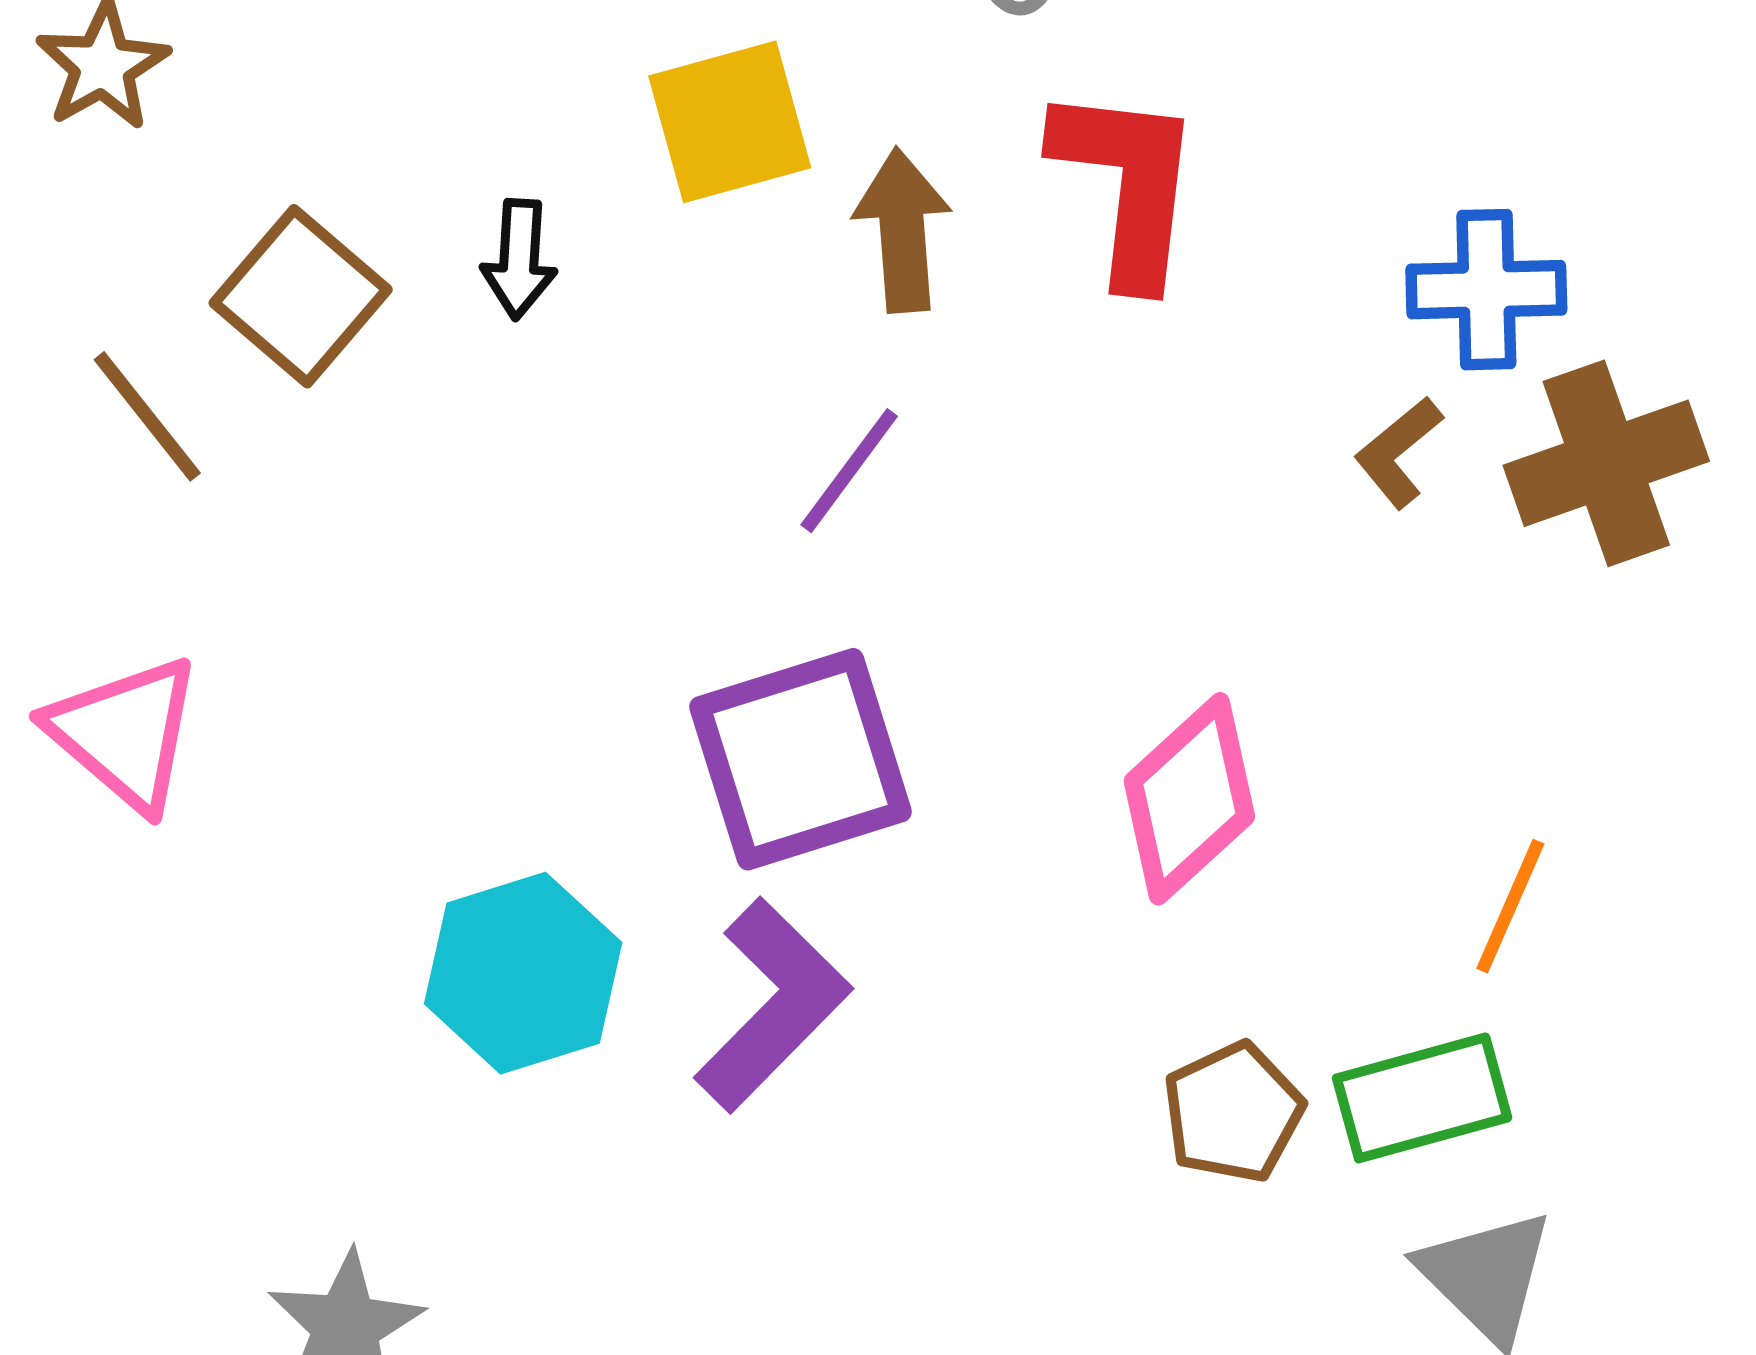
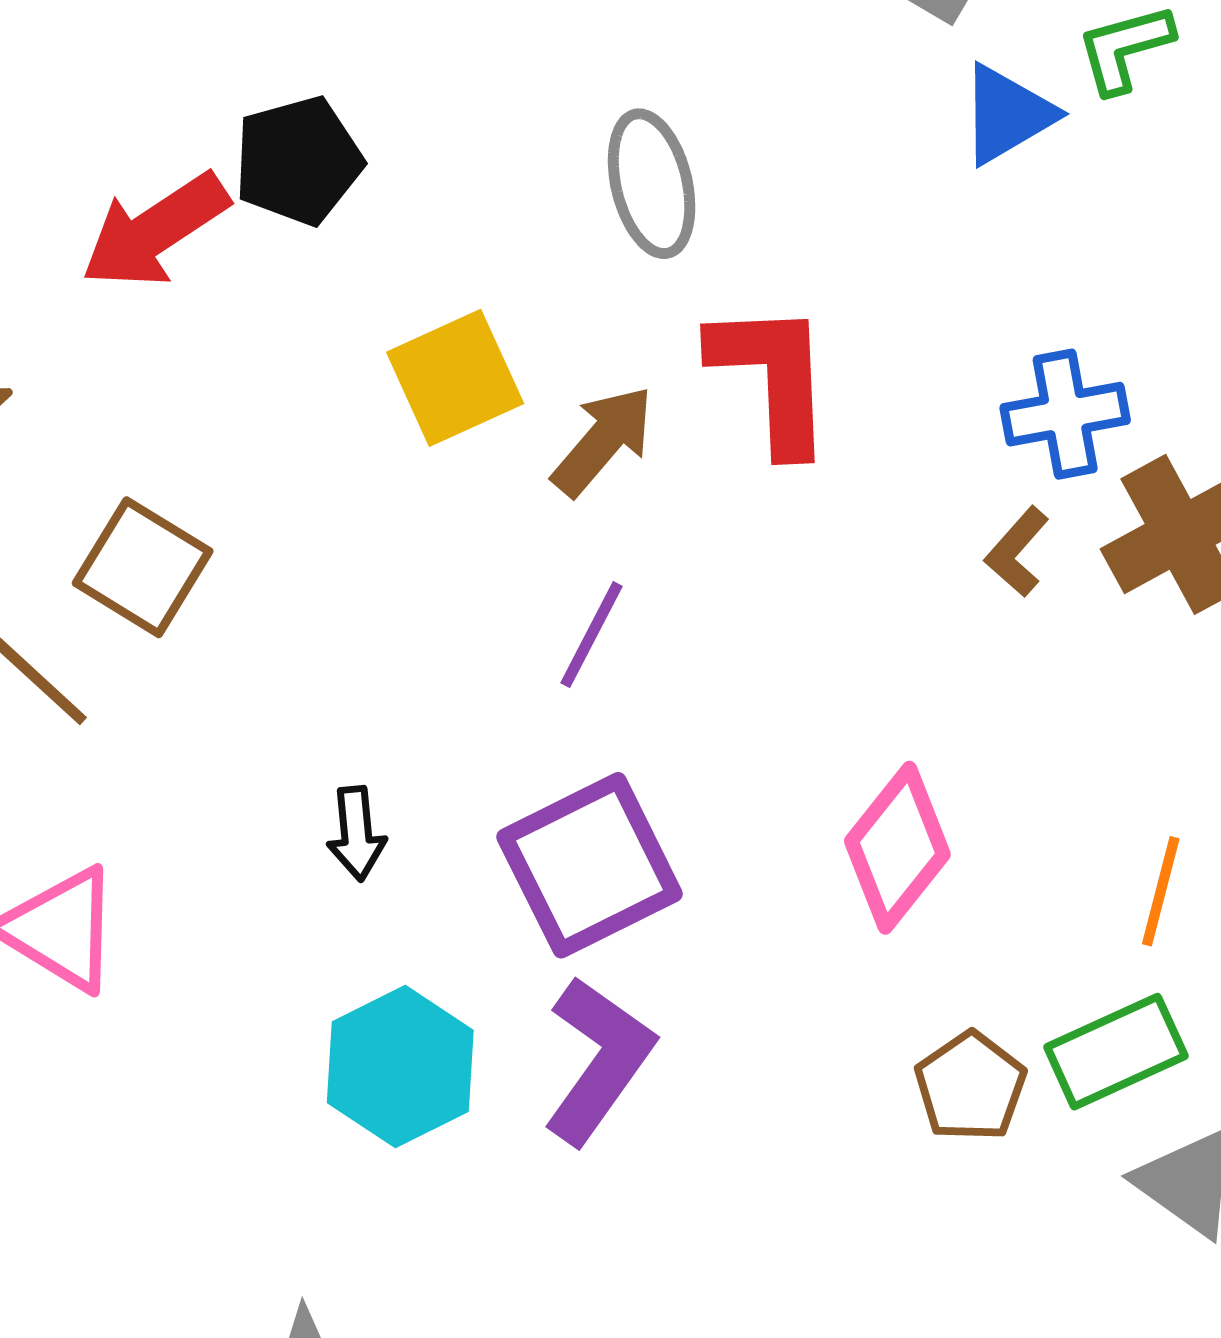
brown arrow: (902, 230) -> (603, 441), turned 54
black arrow: (519, 259) -> (356, 833), moved

